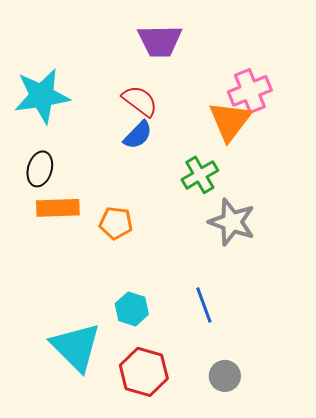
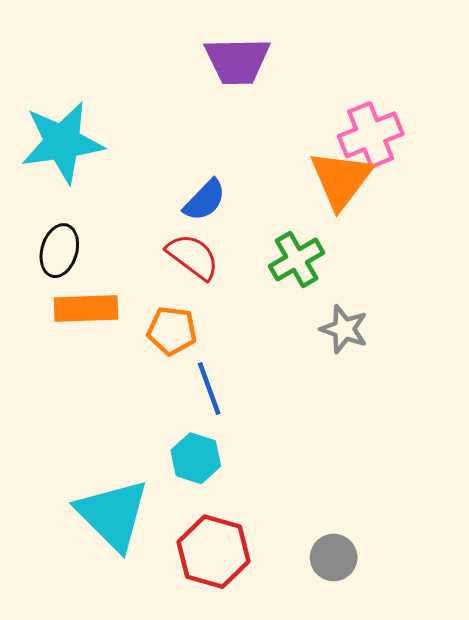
red semicircle: (140, 101) -> (193, 257), moved
gray star: (232, 222) -> (344, 329), size x0.7
blue line: (204, 305) -> (209, 388), moved

